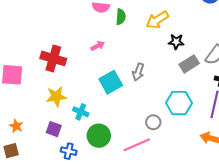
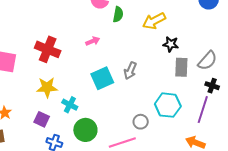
gray rectangle: (189, 64) -> (181, 67), turned -60

